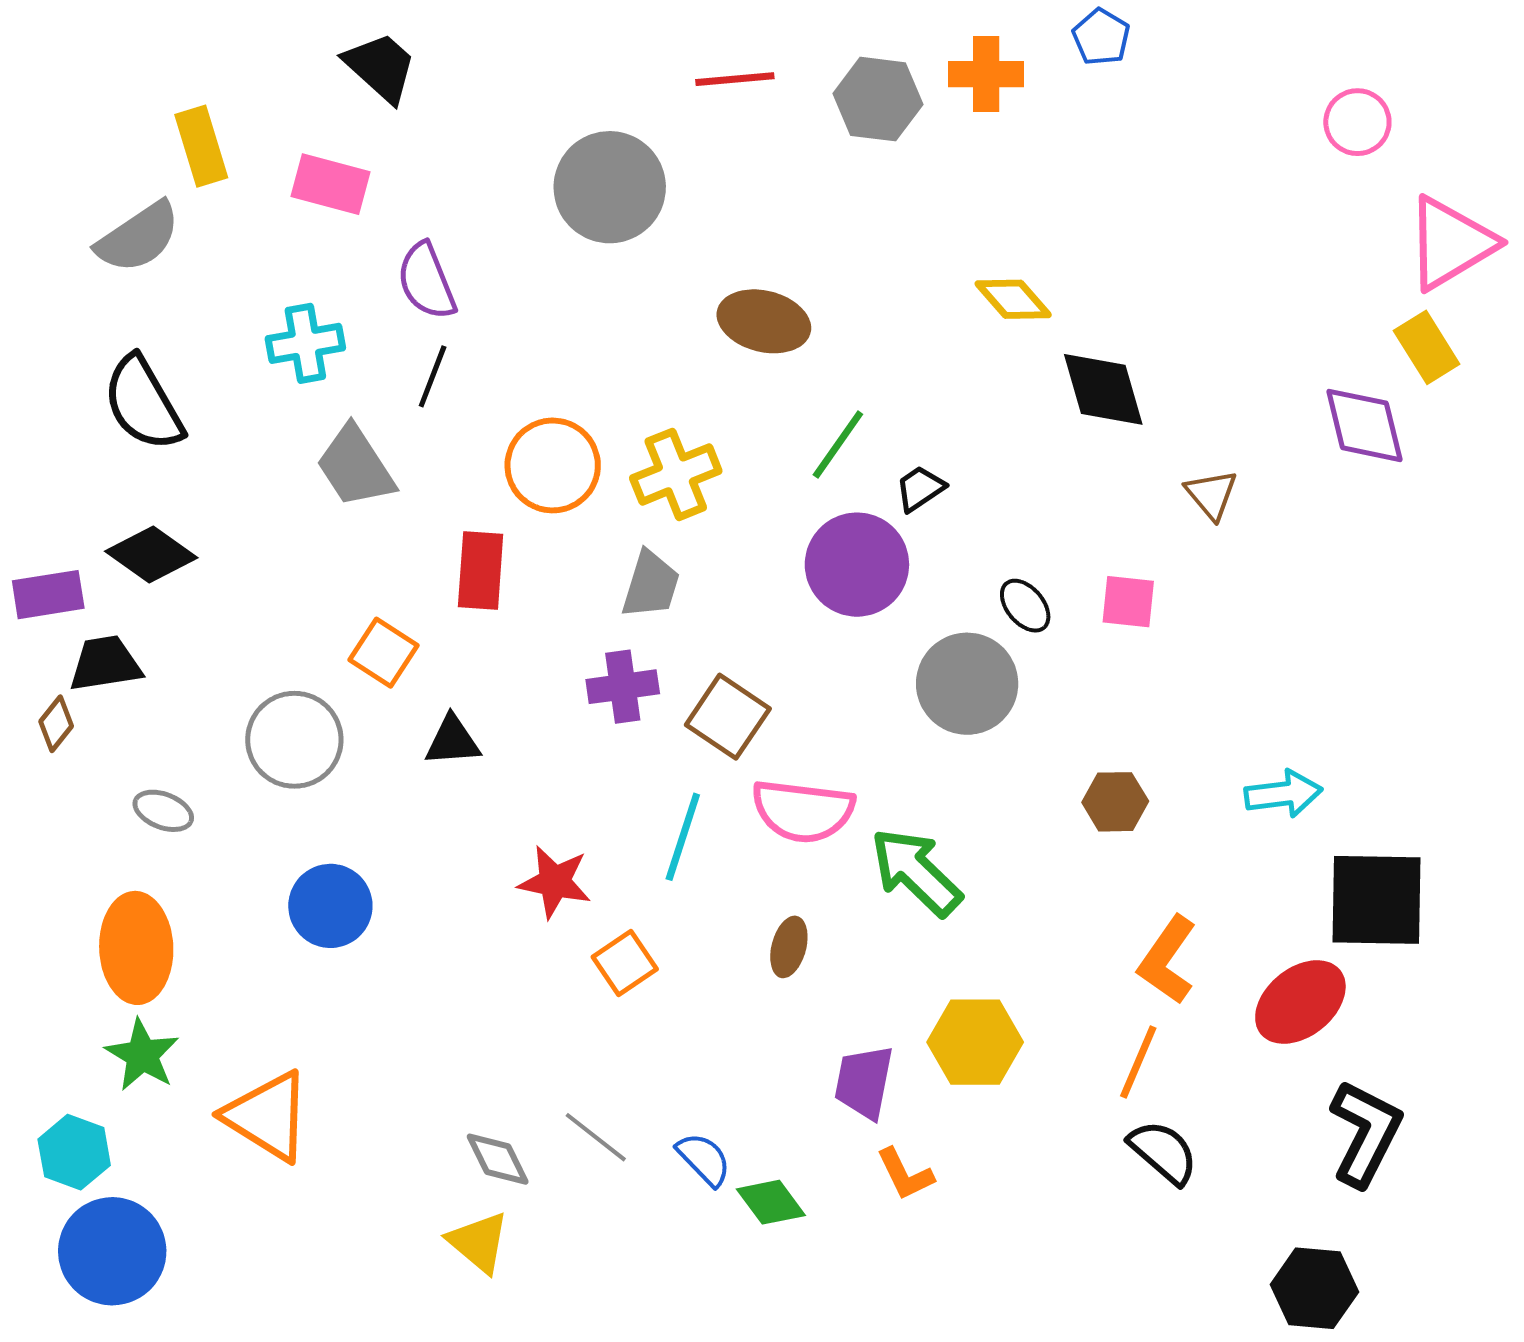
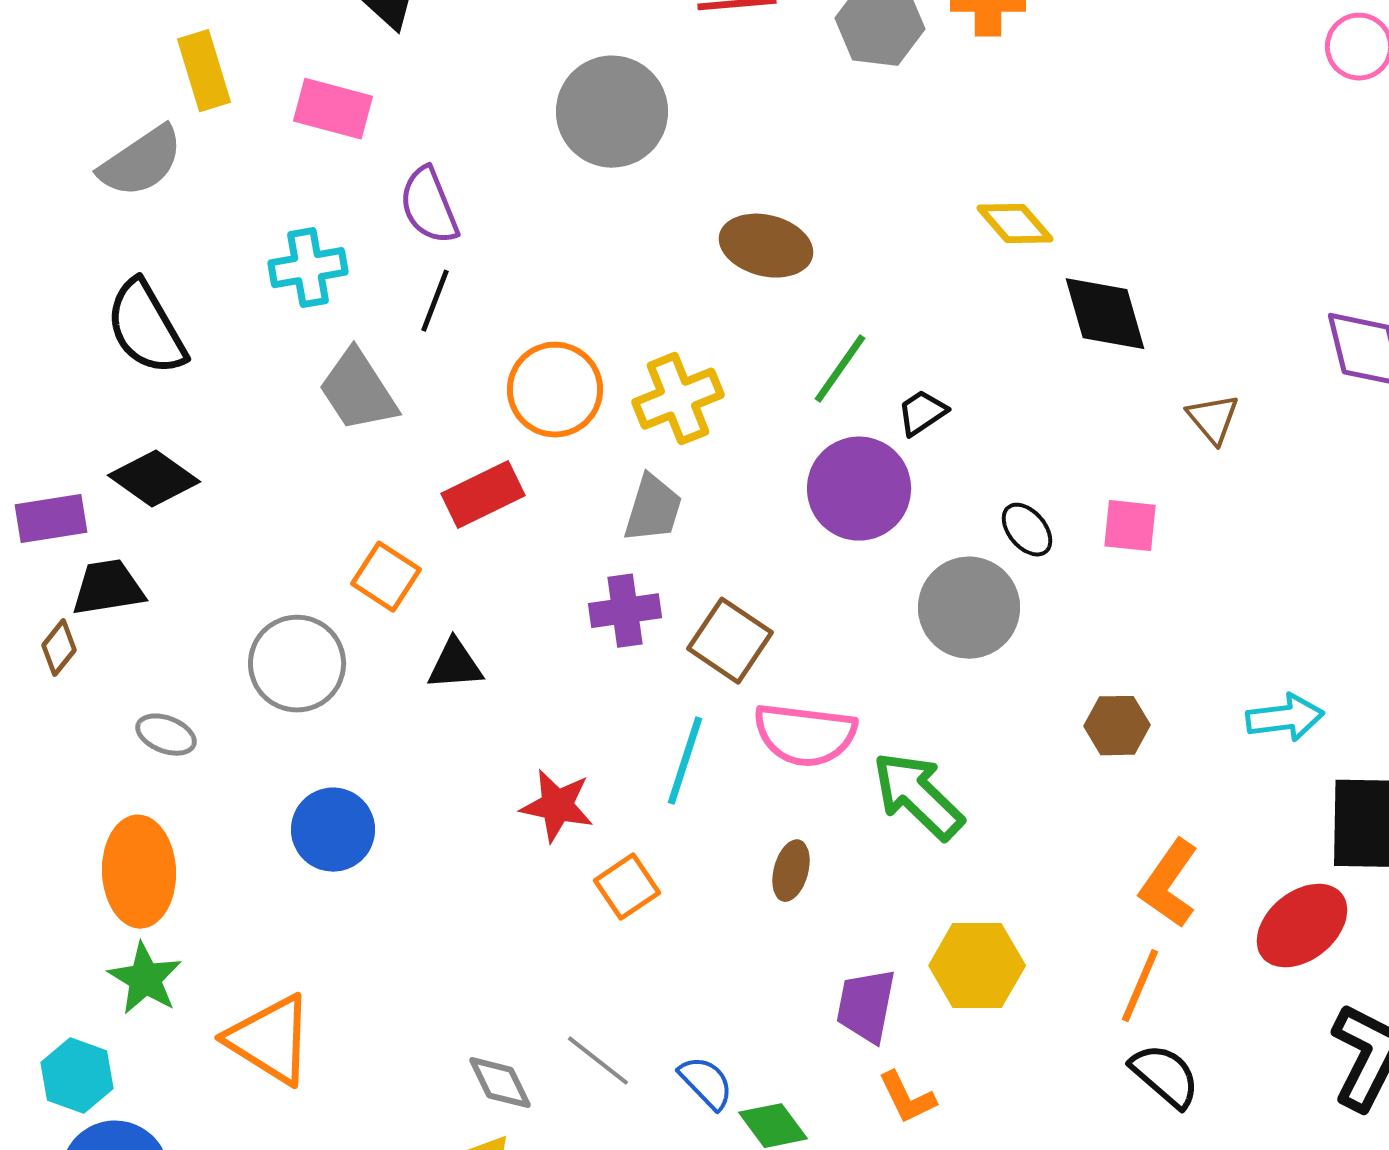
red rectangle: (481, 571) -> (483, 495), turned 60

